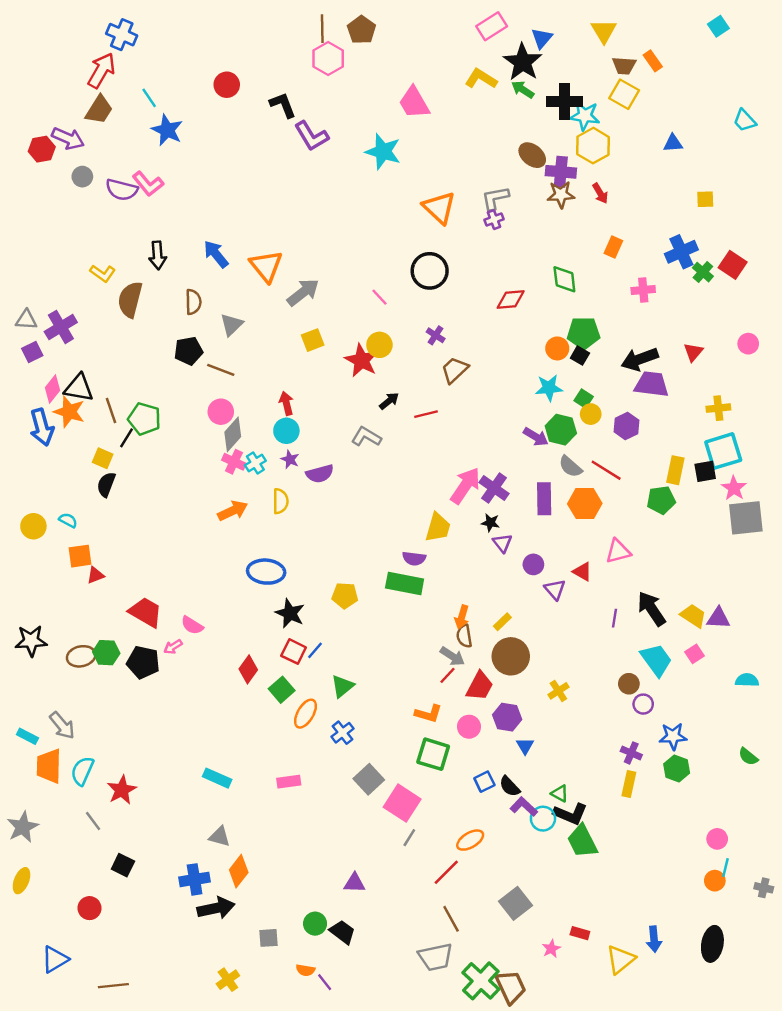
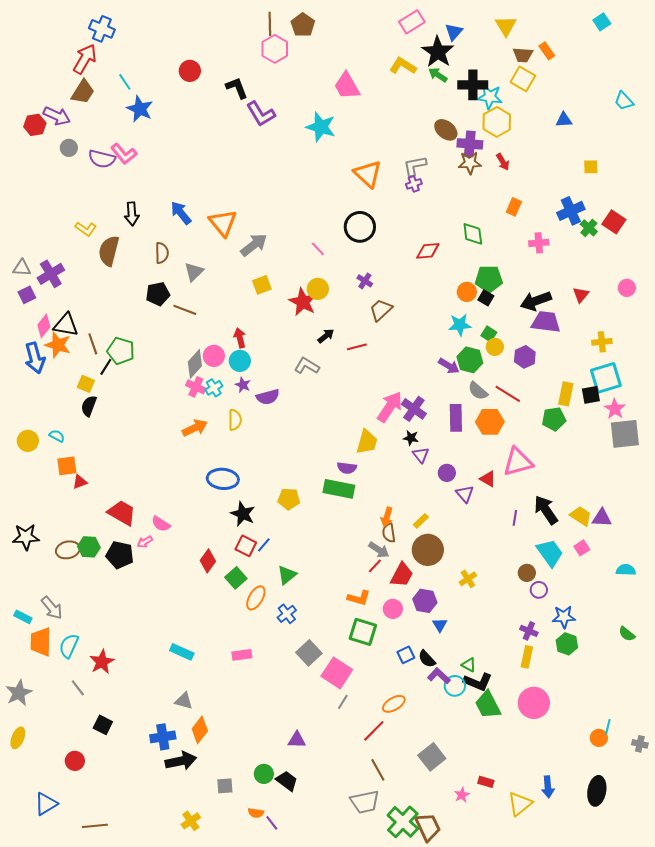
pink circle: (221, 412) -> (214, 356), moved
pink triangle: (618, 551) -> (518, 462), size x1.4
pink circle: (717, 839) -> (534, 703), moved, size x1.8

